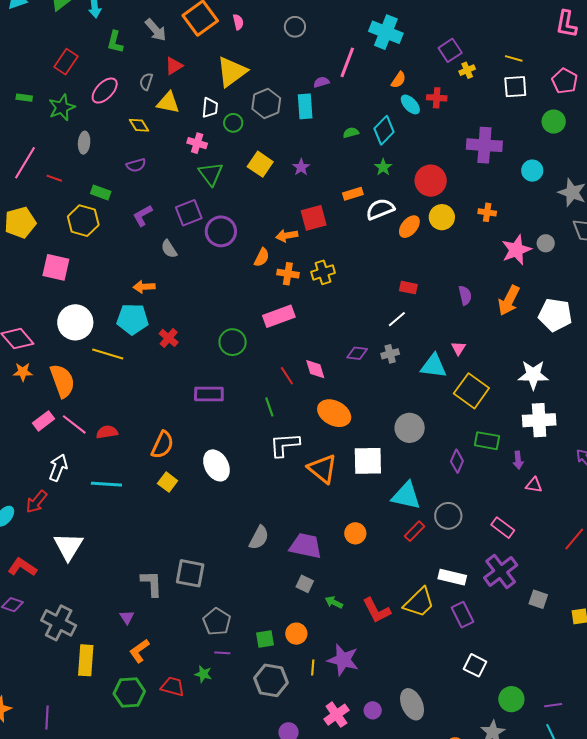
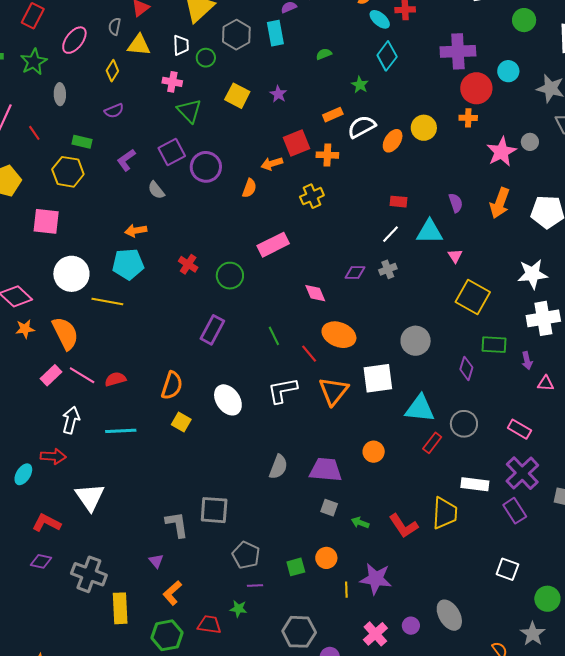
yellow diamond: (139, 125) -> (112, 71), turned 70
cyan diamond: (384, 130) -> (387, 56), moved
red line: (54, 178) -> (34, 133), turned 42
red circle: (431, 181) -> (476, 88), moved
orange cross: (288, 274) -> (327, 155), moved
red cross: (169, 338) -> (188, 264), moved
cyan triangle: (434, 366) -> (430, 232), moved
red line: (287, 376) -> (309, 354), moved
purple rectangle: (209, 394) -> (212, 330), turned -56
white L-shape: (285, 445) -> (282, 390), moved
orange triangle: (322, 469) -> (334, 391), turned 36
red arrow: (36, 502) -> (53, 456), turned -120
yellow trapezoid: (419, 603) -> (445, 513), turned -36
purple rectangle: (462, 615) -> (515, 511), moved
gray hexagon: (271, 680) -> (299, 632), moved

